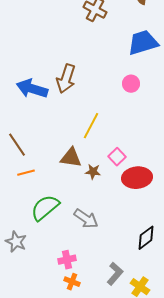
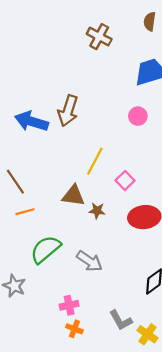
pink square: (117, 157) -> (125, 181), moved
gray L-shape: (115, 274) -> (121, 320), turned 110

